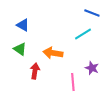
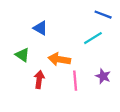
blue triangle: (23, 25) -> (40, 28), moved
pink line: (73, 82) -> (75, 81), moved

